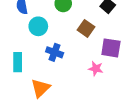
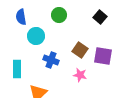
brown square: (86, 28) -> (80, 50), moved
pink star: (96, 69) -> (80, 75), moved

